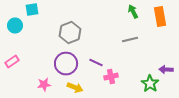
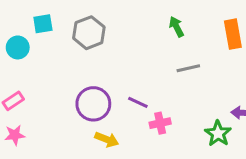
green arrow: (133, 12) -> (176, 27), moved
gray hexagon: (70, 33) -> (89, 33), moved
pink star: (44, 85) -> (15, 135), moved

